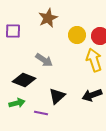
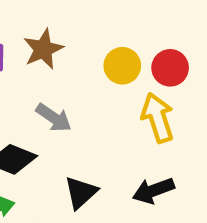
brown star: (48, 18) -> (43, 49), moved

